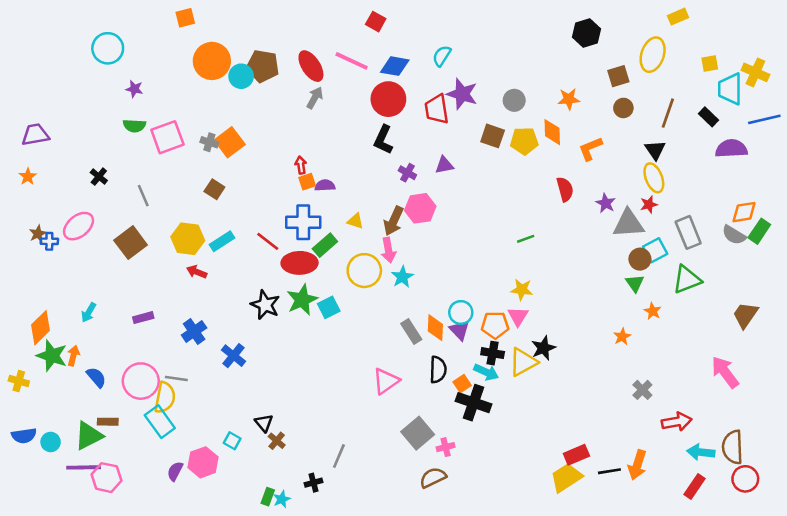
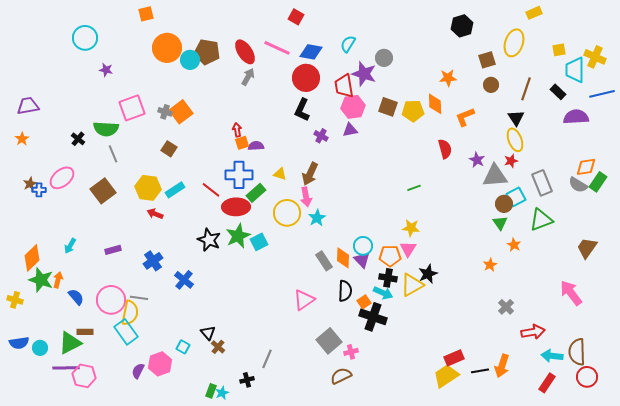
gray circle: (514, 100) -> (384, 58), moved
green semicircle: (134, 126) -> (106, 129), moved, size x1.4
pink hexagon: (420, 208) -> (353, 107), moved

